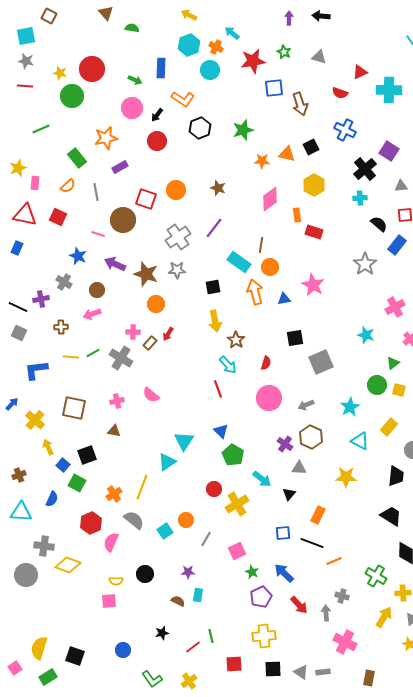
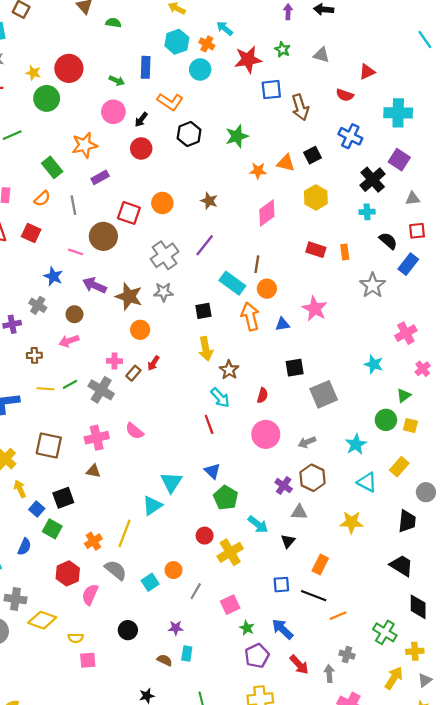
cyan cross: (389, 90) -> (398, 113), moved
orange rectangle: (297, 215) -> (345, 252), moved
pink cross: (117, 401) -> (97, 438), size x1.5
yellow semicircle: (116, 581) -> (76, 638), moved

